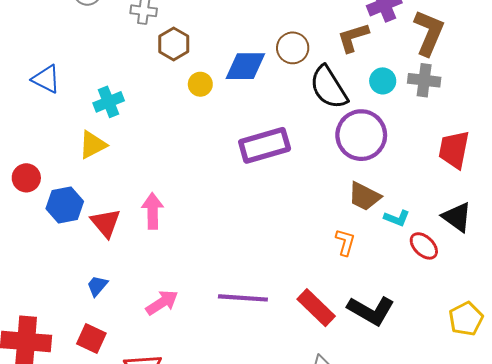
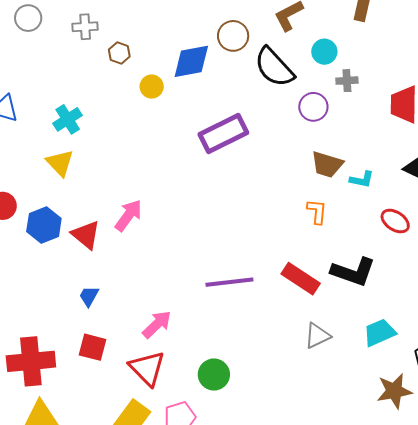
brown hexagon: (174, 44) -> (119, 53), size x0.7
gray cross: (424, 80) -> (347, 81), moved, size x0.7
purple circle: (361, 135) -> (313, 107), size x0.6
yellow triangle: (93, 145) -> (60, 163), turned -36
pink arrow: (153, 211) -> (128, 215), turned 48
red ellipse: (424, 246) -> (395, 221), moved
pink arrow: (162, 303) -> (157, 324), moved

